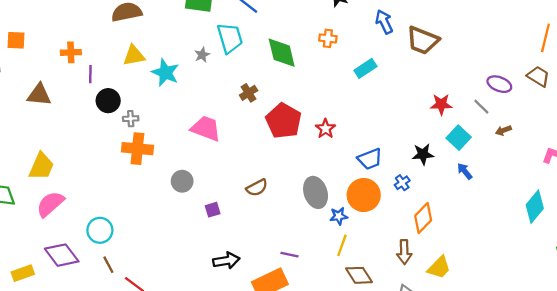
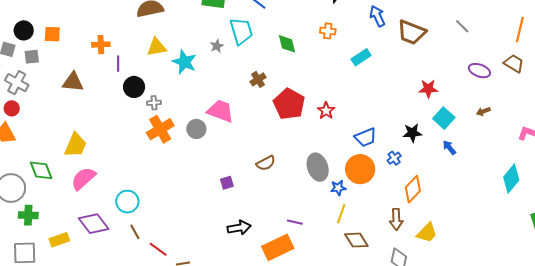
green diamond: (282, 53) -> (287, 44), size x0.7
gray line: (481, 107) -> (462, 26), moved
orange cross: (137, 149) -> (160, 129), turned -36
gray circle: (182, 181) -> (196, 129), moved

